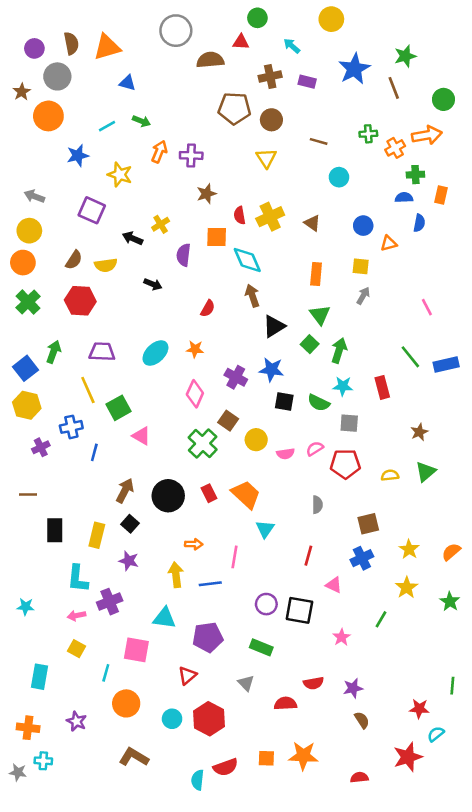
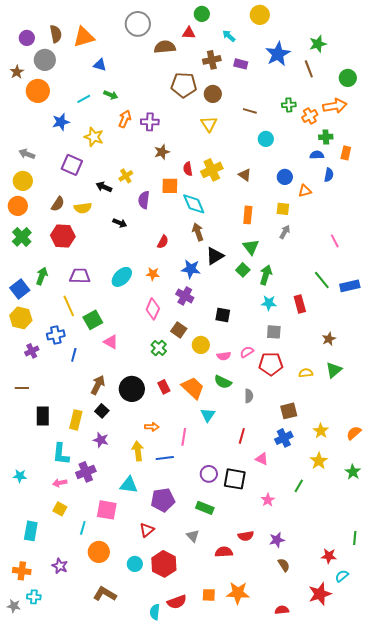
blue star: (271, 370) -> (191, 269), moved
green semicircle: (319, 403) -> (223, 382), moved
green cross: (203, 443) -> (159, 348), size x0.7

